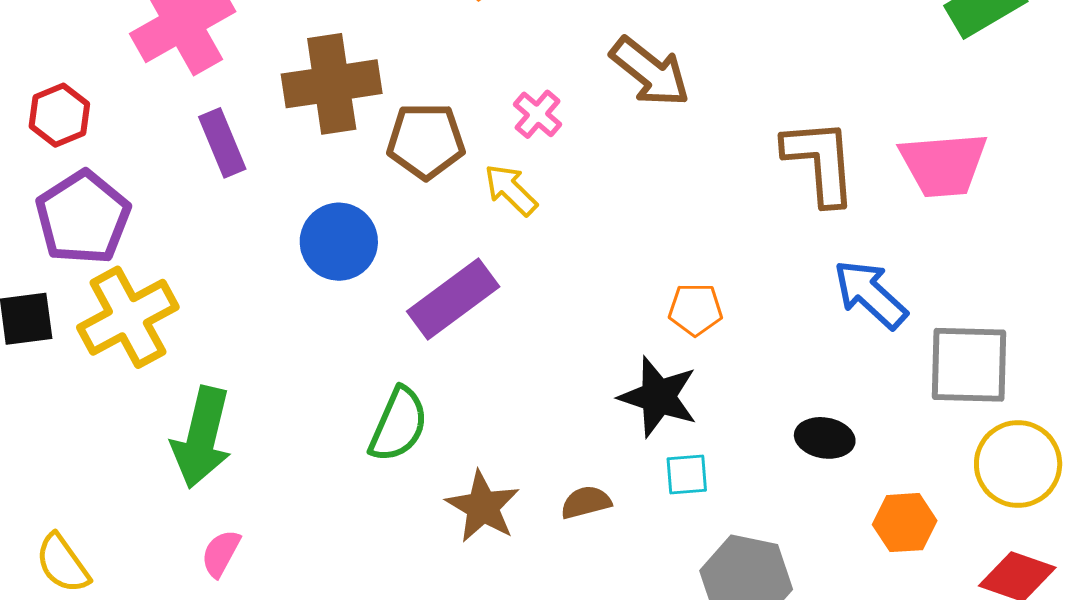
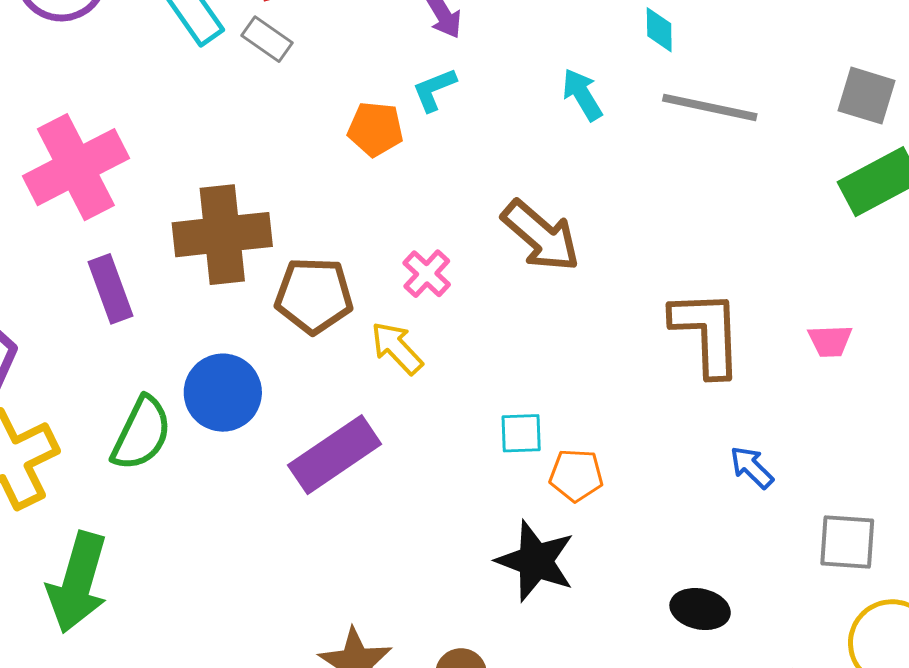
pink trapezoid: (943, 165) -> (830, 341), size x0.5
blue arrow: (870, 294) -> (752, 467), size x0.6
gray square: (969, 365) -> (847, 542), size x0.7
green semicircle: (398, 425) -> (141, 433), moved
cyan square: (687, 475) -> (521, 433), moved

